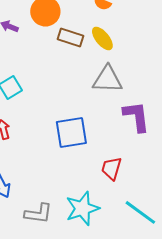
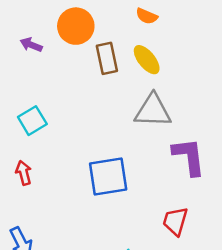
brown rectangle: (70, 37) -> (107, 58), turned 60
red trapezoid: (111, 168) -> (175, 221), moved

